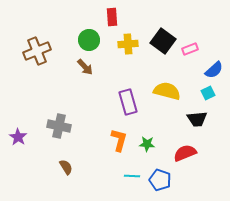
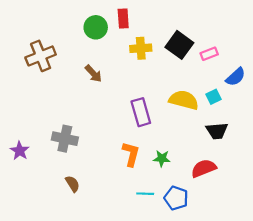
green circle: (89, 40) -> (96, 27), moved
cyan square: (208, 93) -> (214, 97), moved

